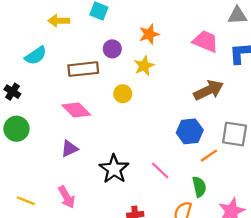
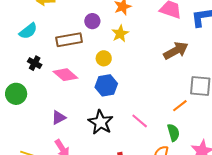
black cross: (12, 92) -> (35, 63), moved
blue hexagon: (190, 131) -> (106, 85), moved
purple triangle: (69, 149) -> (59, 118), moved

